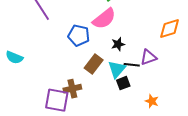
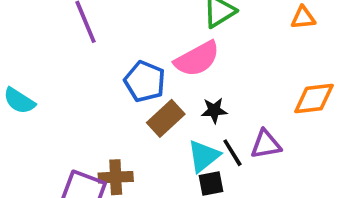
brown rectangle: (94, 64) -> (166, 118), moved
black line: (132, 65) -> (232, 153), turned 42

